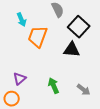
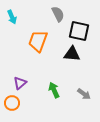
cyan arrow: (22, 20) -> (12, 17), moved
black square: (79, 27) -> (79, 31), turned -30

